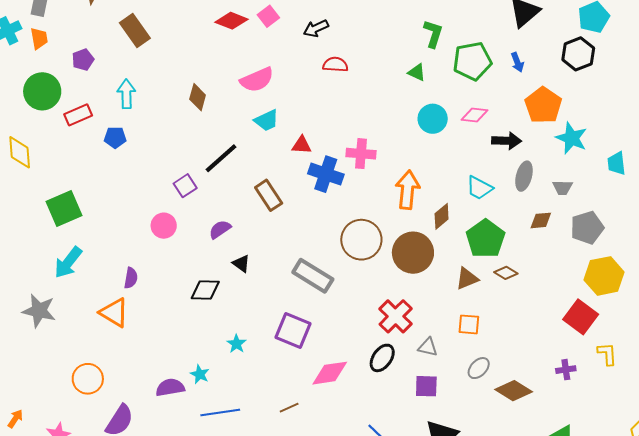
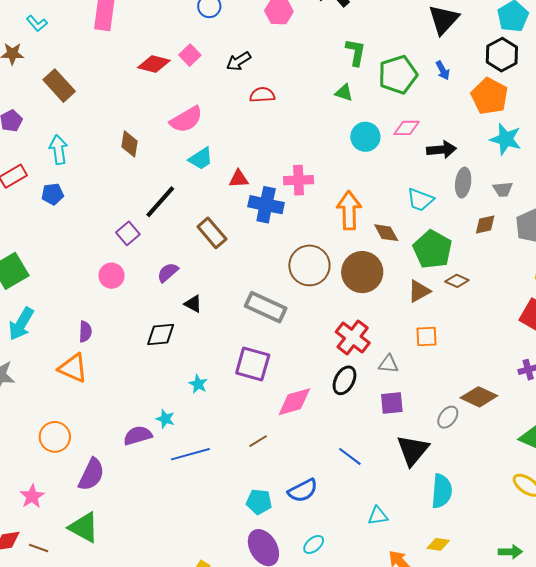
orange pentagon: (543, 105) -> (489, 96), moved
brown diamond: (442, 216) -> (386, 233), turned -72
gray ellipse: (479, 368) -> (448, 417), moved

